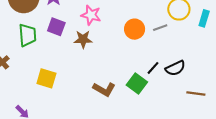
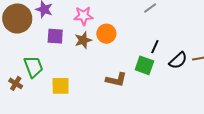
orange circle: (135, 29) -> (106, 34), moved
green trapezoid: (27, 35) -> (33, 67), moved
black semicircle: (175, 68) -> (178, 60), moved

